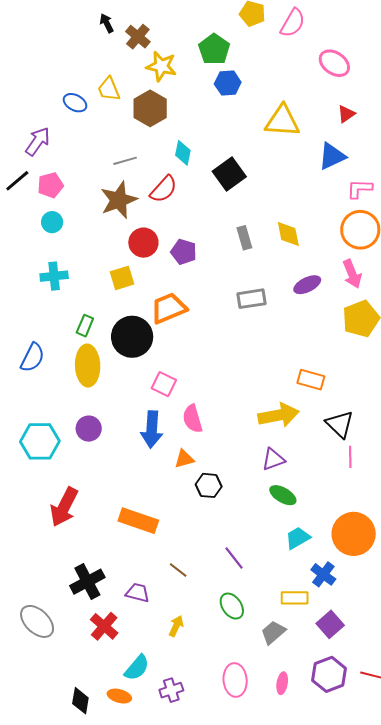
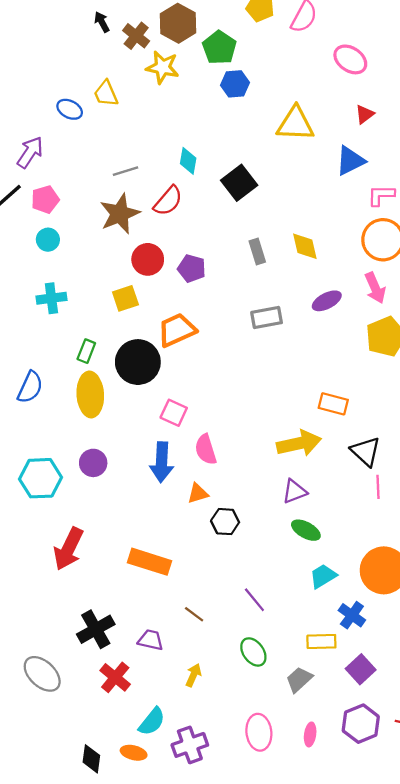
brown hexagon: (150, 108) -> (178, 23), moved
purple cross: (171, 690) -> (190, 745), size x1.4

